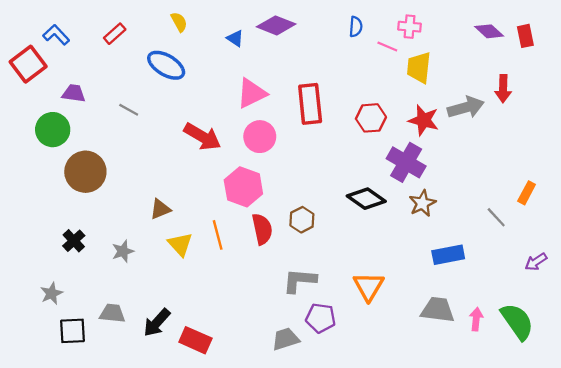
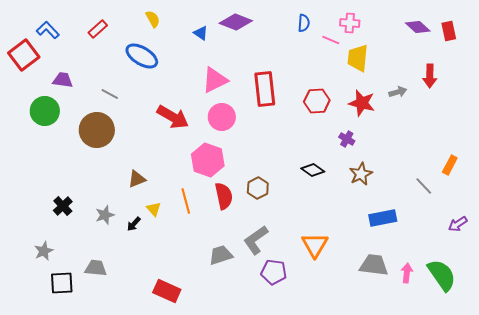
gray arrow: (466, 107) -> (398, 92), size x0.6
purple cross: (406, 162) -> (347, 139), size x0.5
brown circle: (85, 172) -> (97, 130), moved
black diamond: (366, 199) -> (313, 170), size x0.7
yellow triangle: (180, 244) -> (154, 209), size x0.7
gray L-shape: (300, 281) -> (256, 240), turned -40
black arrow: (157, 323) -> (134, 224), moved, size x0.6
gray trapezoid: (286, 339) -> (221, 255), moved

